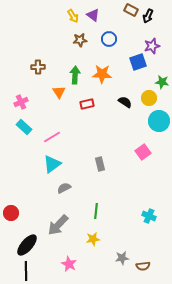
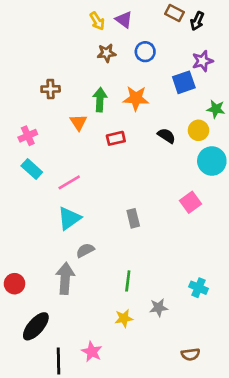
gray arrow: (58, 225) -> (65, 278), moved, turned 140
gray star: (122, 258) -> (158, 308), moved
black line: (26, 271) -> (59, 361), moved

